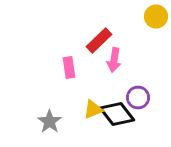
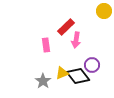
gray star: (50, 122) -> (43, 81), moved

